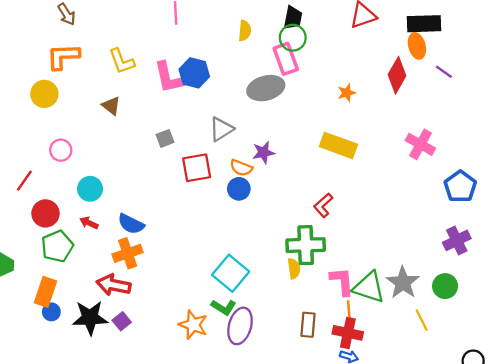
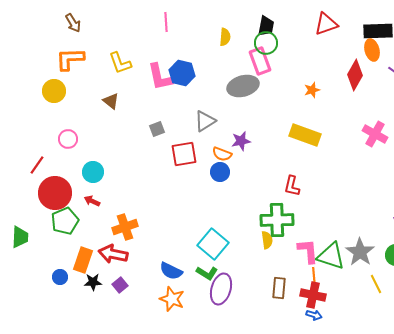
red L-shape: (323, 205) -> (292, 186), turned -35
red circle: (46, 213) -> (55, 193), size x1.4
blue semicircle: (131, 224) -> (171, 271), moved
orange rectangle: (46, 292) -> (83, 260), moved
black star: (90, 318) -> (93, 282), size x0.6
orange star: (193, 325) -> (172, 299), moved

